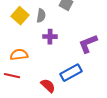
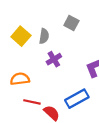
purple cross: (50, 37) -> (54, 59), turned -32
red line: (12, 76) -> (32, 102), moved

